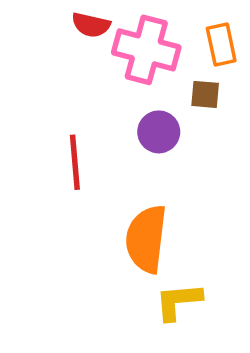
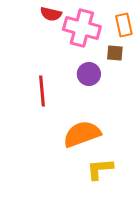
orange semicircle: (146, 239) -> (82, 134), turned 63

